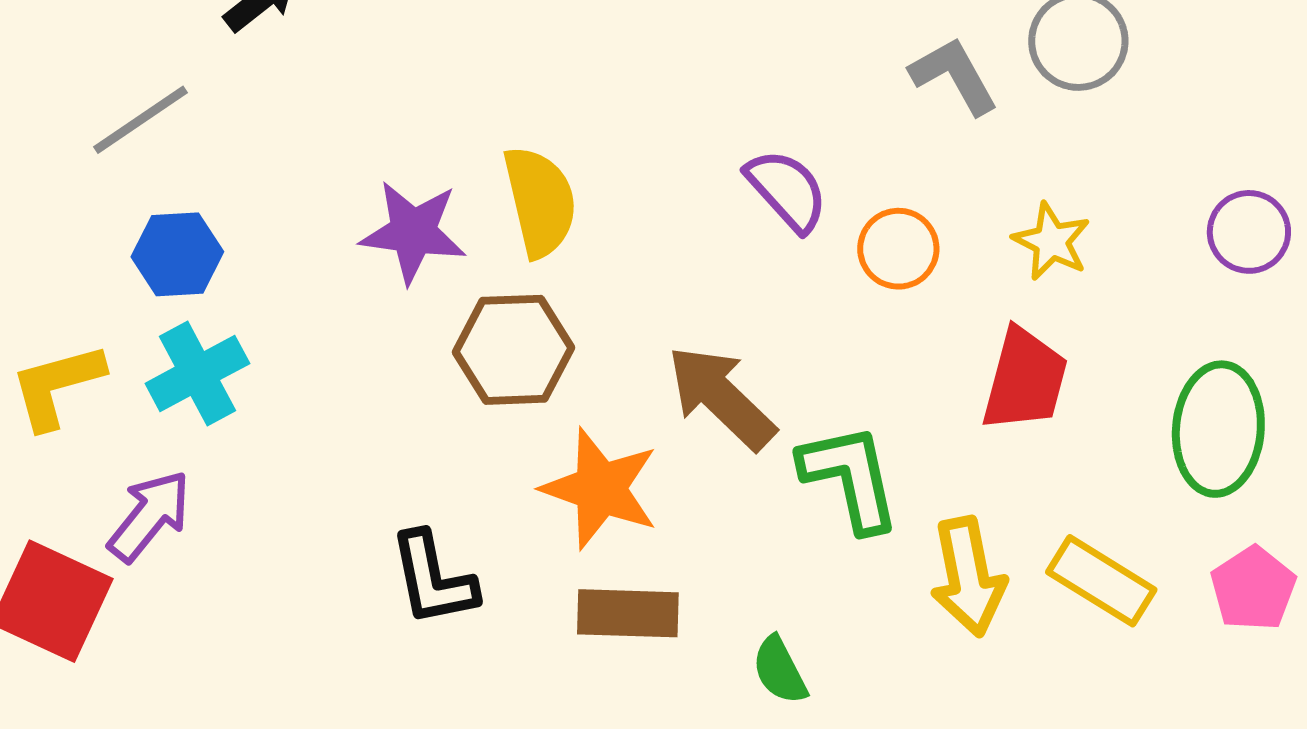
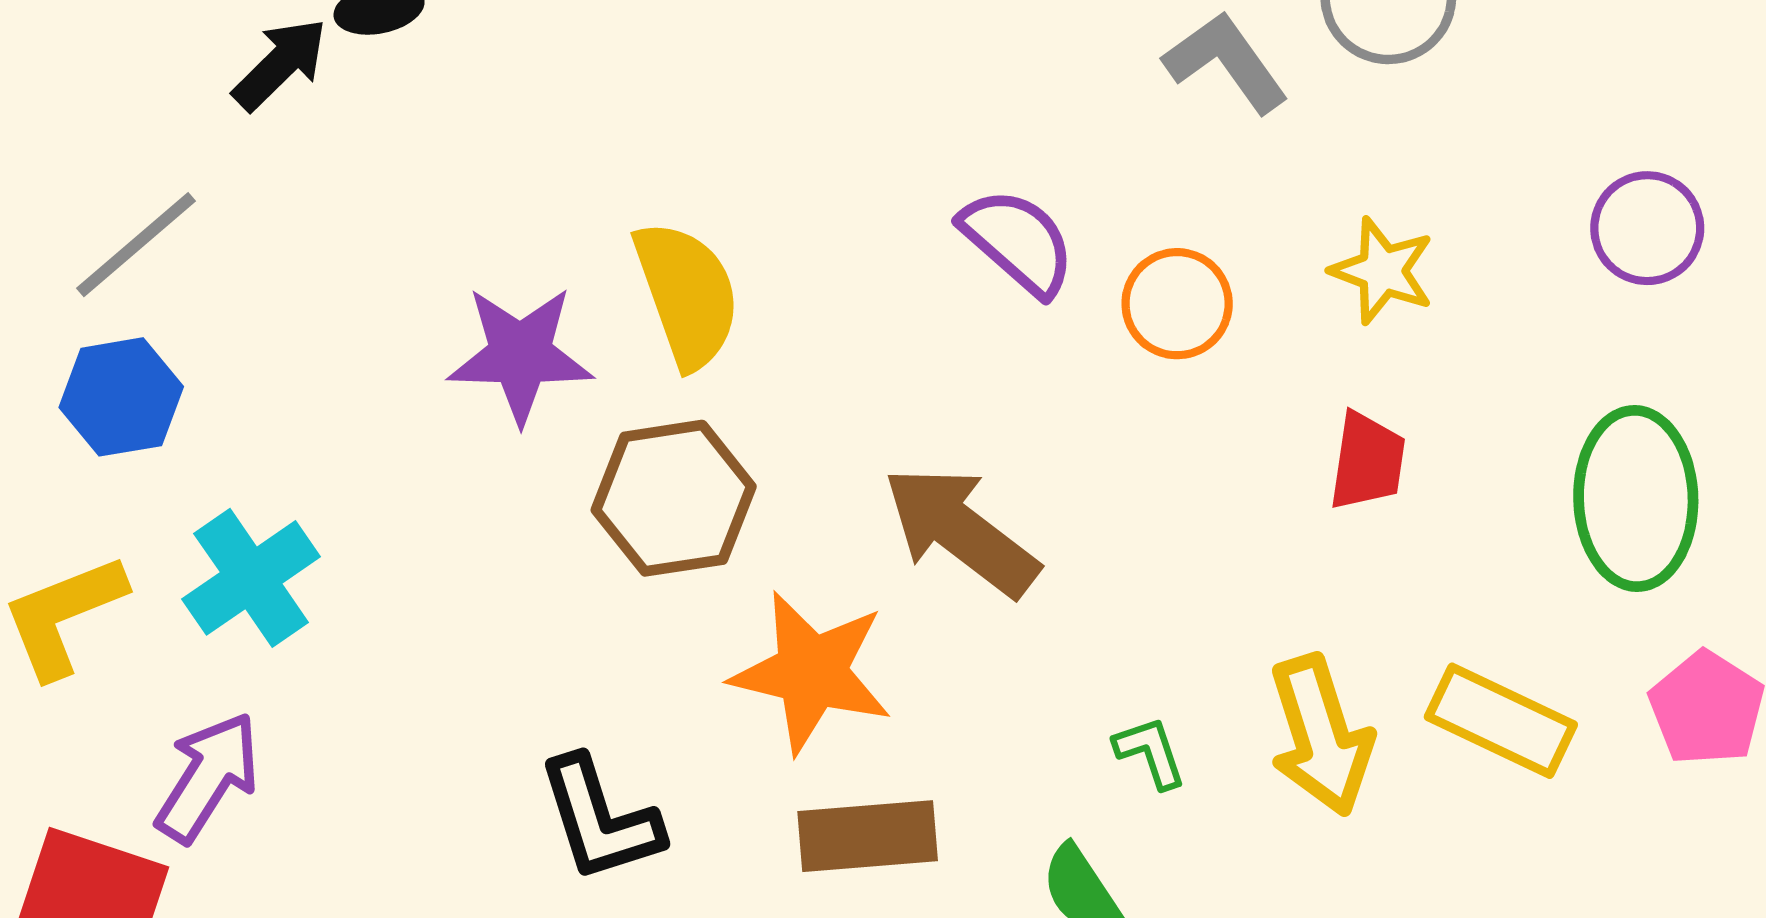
blue hexagon: (177, 254) -> (121, 397), moved
red trapezoid: (1025, 380) -> (1367, 461), size x0.7
green L-shape: (850, 477) -> (1150, 752), moved, size x0.5

